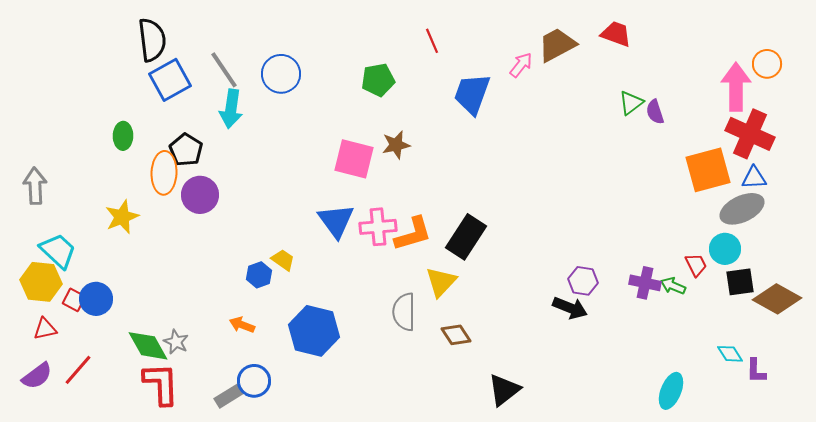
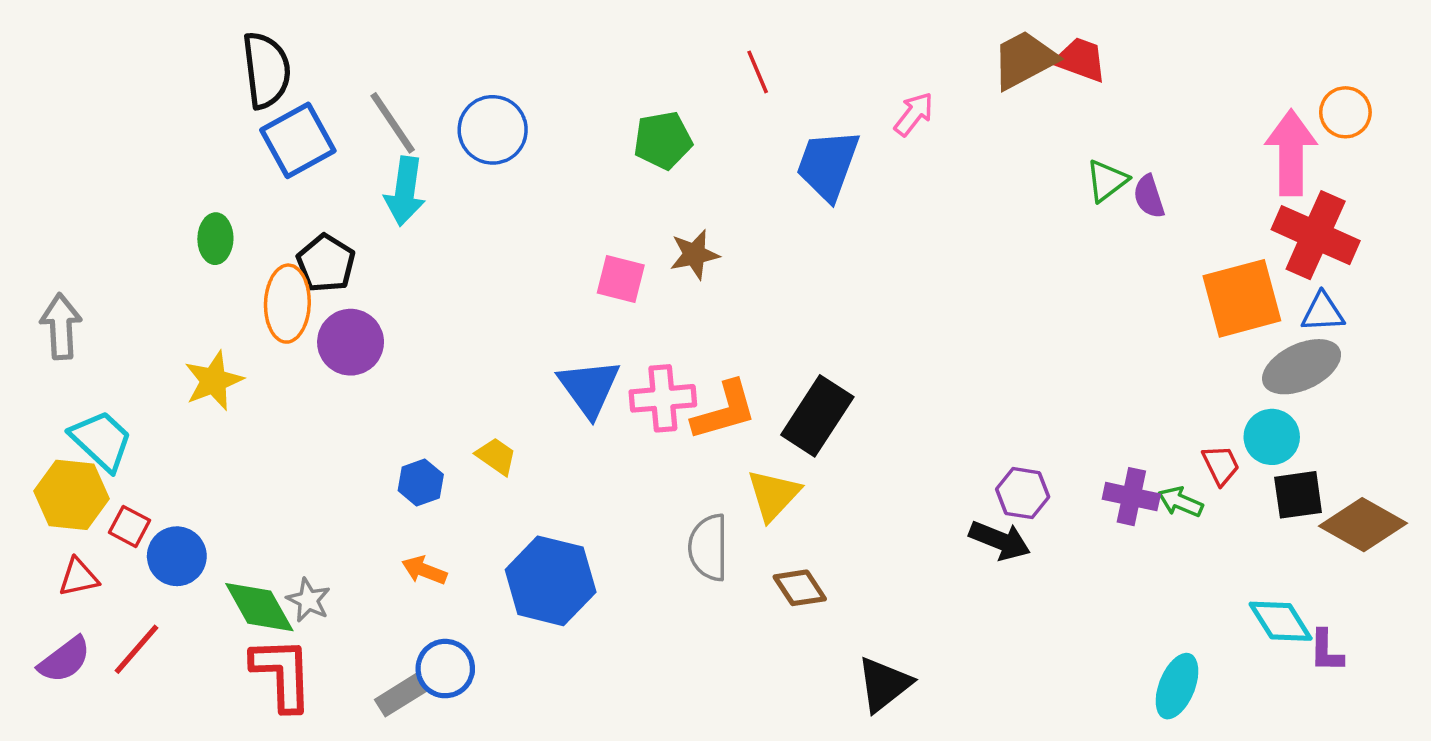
brown trapezoid: (557, 45) -> (1024, 60), moved
pink square: (354, 159) -> (621, 279), size x0.7
blue hexagon: (259, 275) -> (421, 483), moved
blue circle: (96, 299) -> (177, 556), moved
cyan diamond: (730, 354) -> (1281, 621), size x1.4

